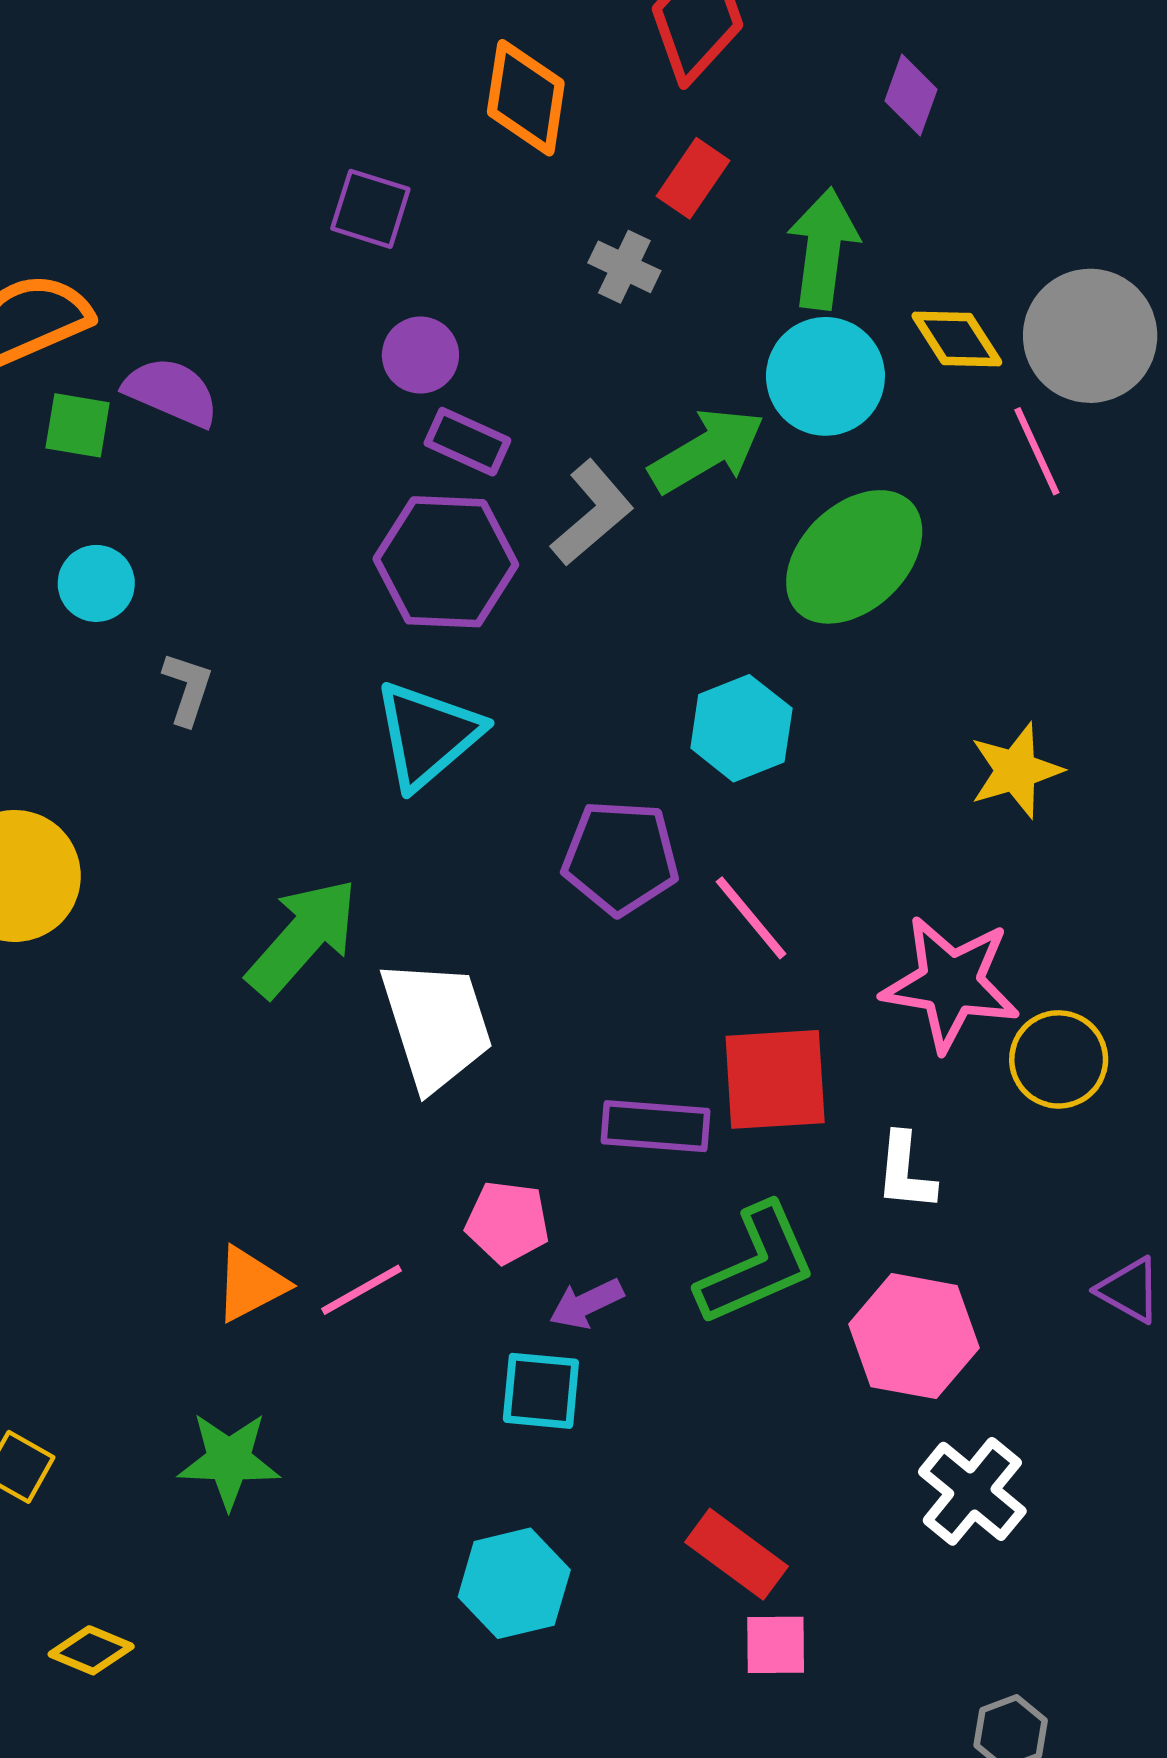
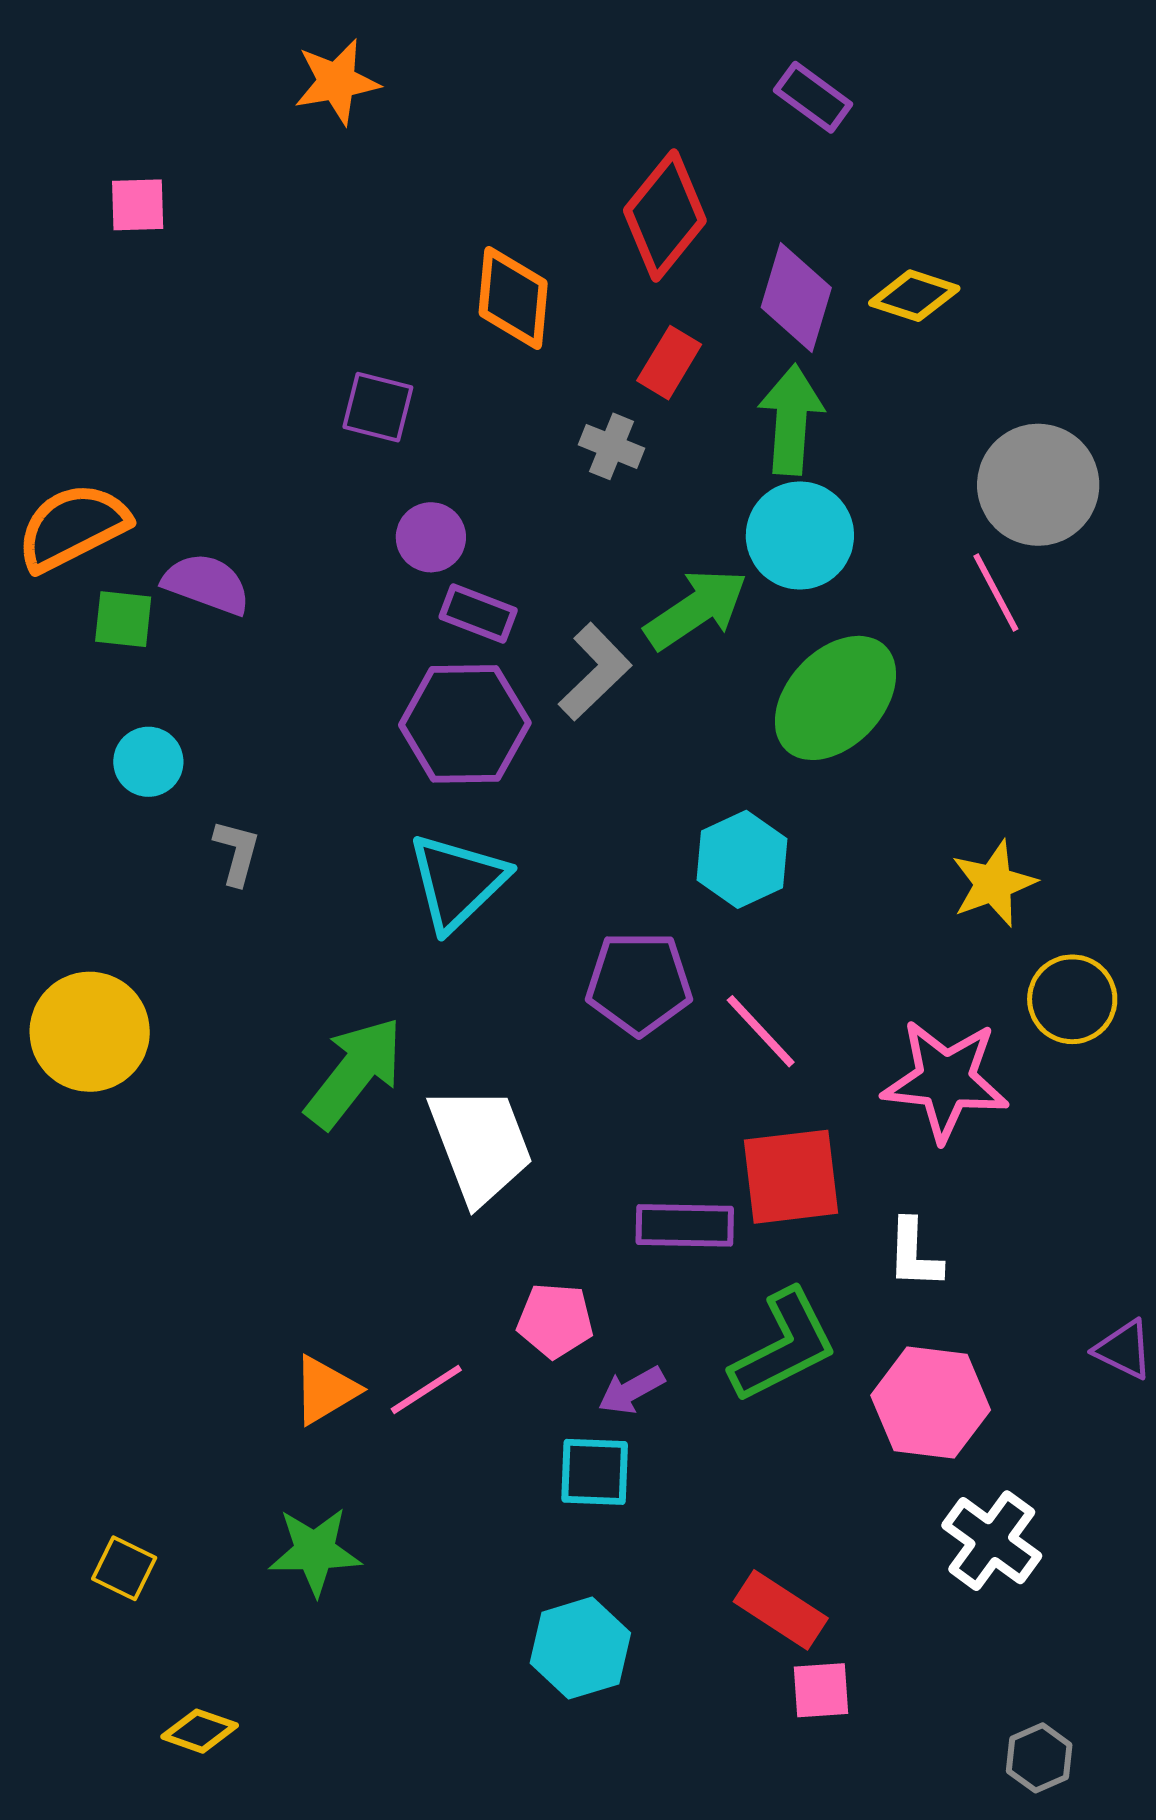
purple diamond: (911, 95) -> (796, 298), moved, size x1.5
yellow diamond: (957, 339) -> (914, 296), moved, turned -36
yellow circle: (1059, 1059) -> (1072, 999), moved

